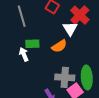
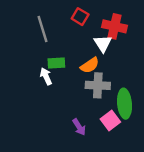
red cross: (80, 15) -> (115, 26), turned -30
gray cross: (65, 77) -> (98, 85), moved

